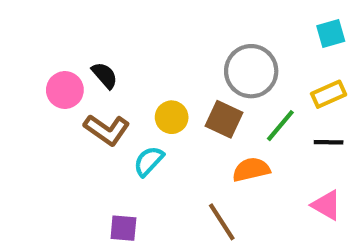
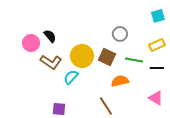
gray circle: (251, 71) -> (120, 34), size x0.6
yellow circle: (172, 117) -> (82, 56), size x1.5
green line: (280, 126) -> (134, 60), turned 60

